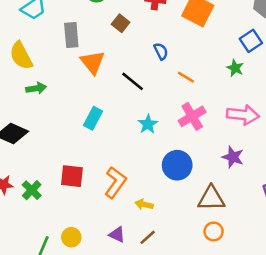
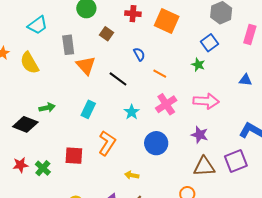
green arrow: (36, 88) -> (47, 108), moved
orange L-shape: (115, 182) -> (107, 143), moved
brown triangle: (211, 198) -> (204, 166), moved

